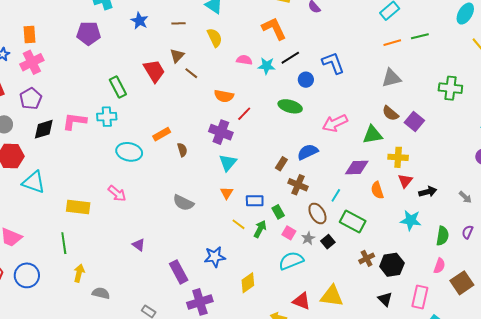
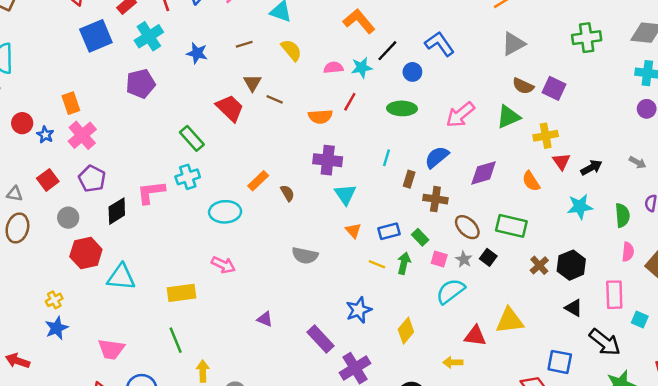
red line: (244, 114) -> (350, 102), moved
purple diamond: (357, 167) -> (484, 173), moved
cyan line: (336, 195) -> (386, 158), moved

